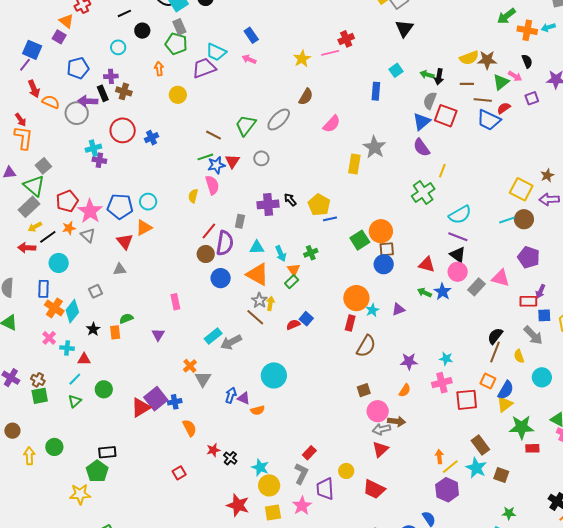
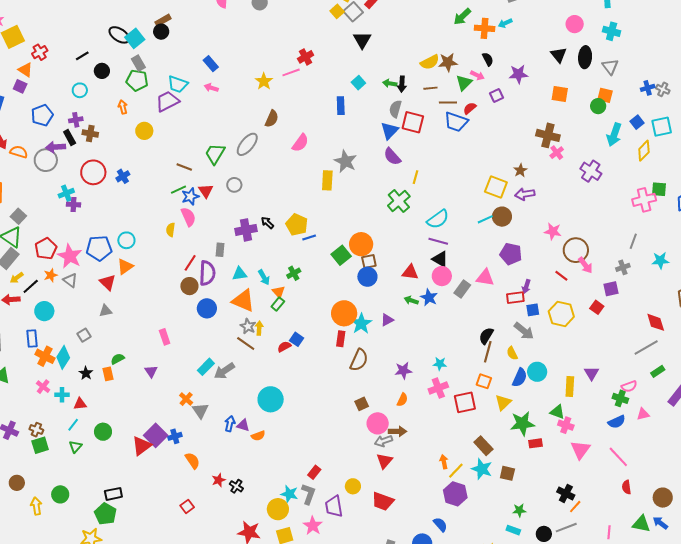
cyan star: (372, 310) -> (361, 324), size x1.5
blue semicircle: (506, 390) -> (520, 378), moved
cyan star: (260, 467) -> (289, 494), moved

